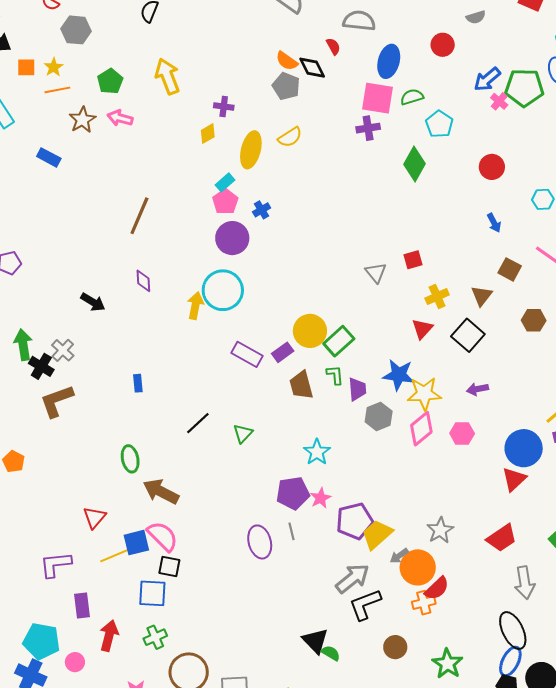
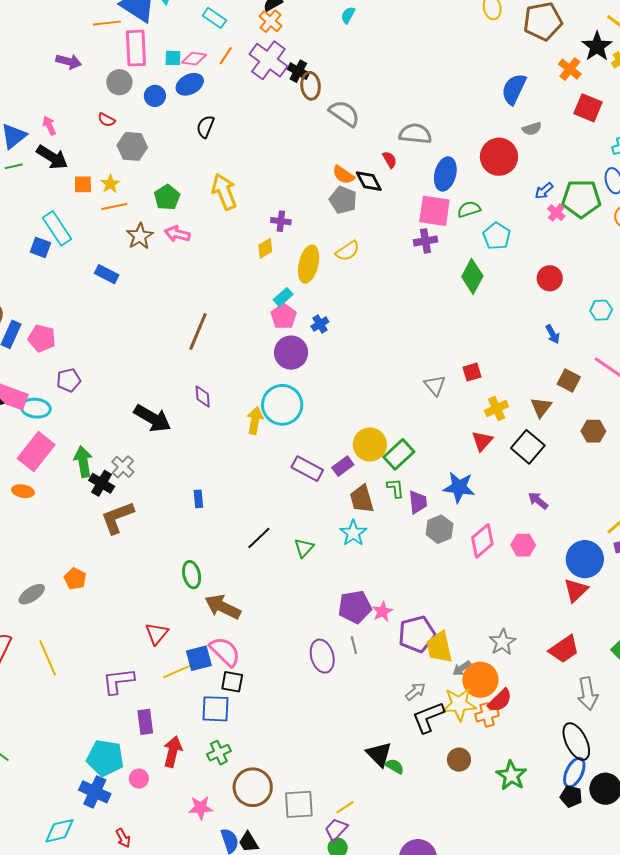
red circle: (443, 45) -> (499, 157), size x1.6
blue arrow: (487, 79) -> (544, 191), size x0.7
black arrow: (93, 302) -> (152, 418), size x1.5
purple arrow: (477, 389) -> (538, 501), turned 50
yellow star: (424, 394) -> (459, 704), moved
cyan star: (317, 452) -> (353, 533), moved
yellow trapezoid: (377, 534) -> (439, 647), turned -60
gray arrow: (353, 578) -> (415, 691), size x0.6

